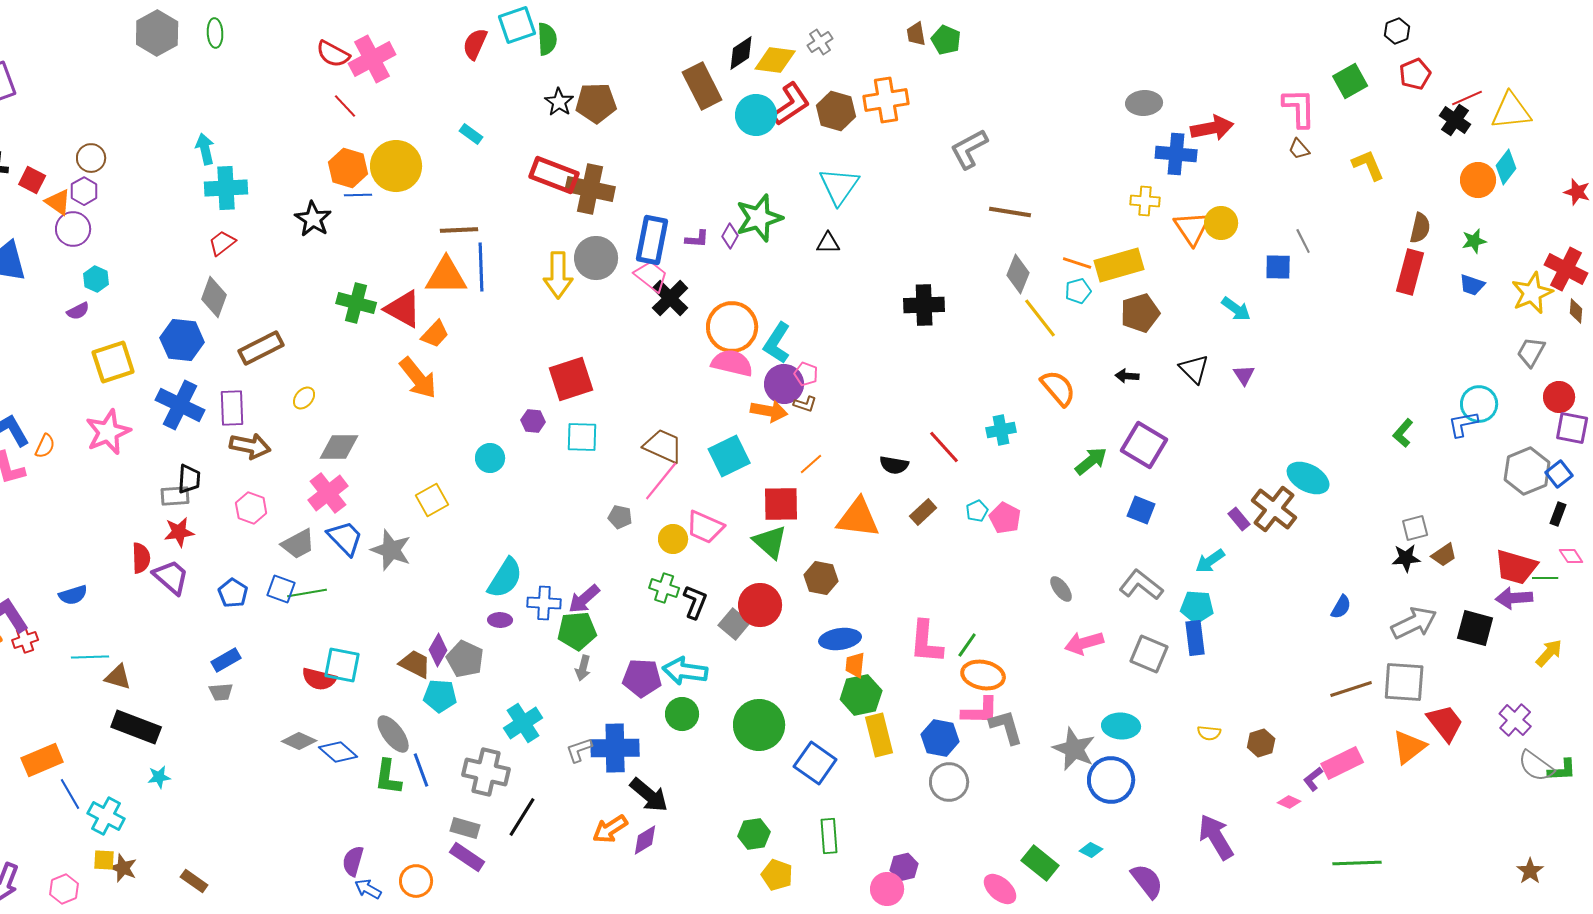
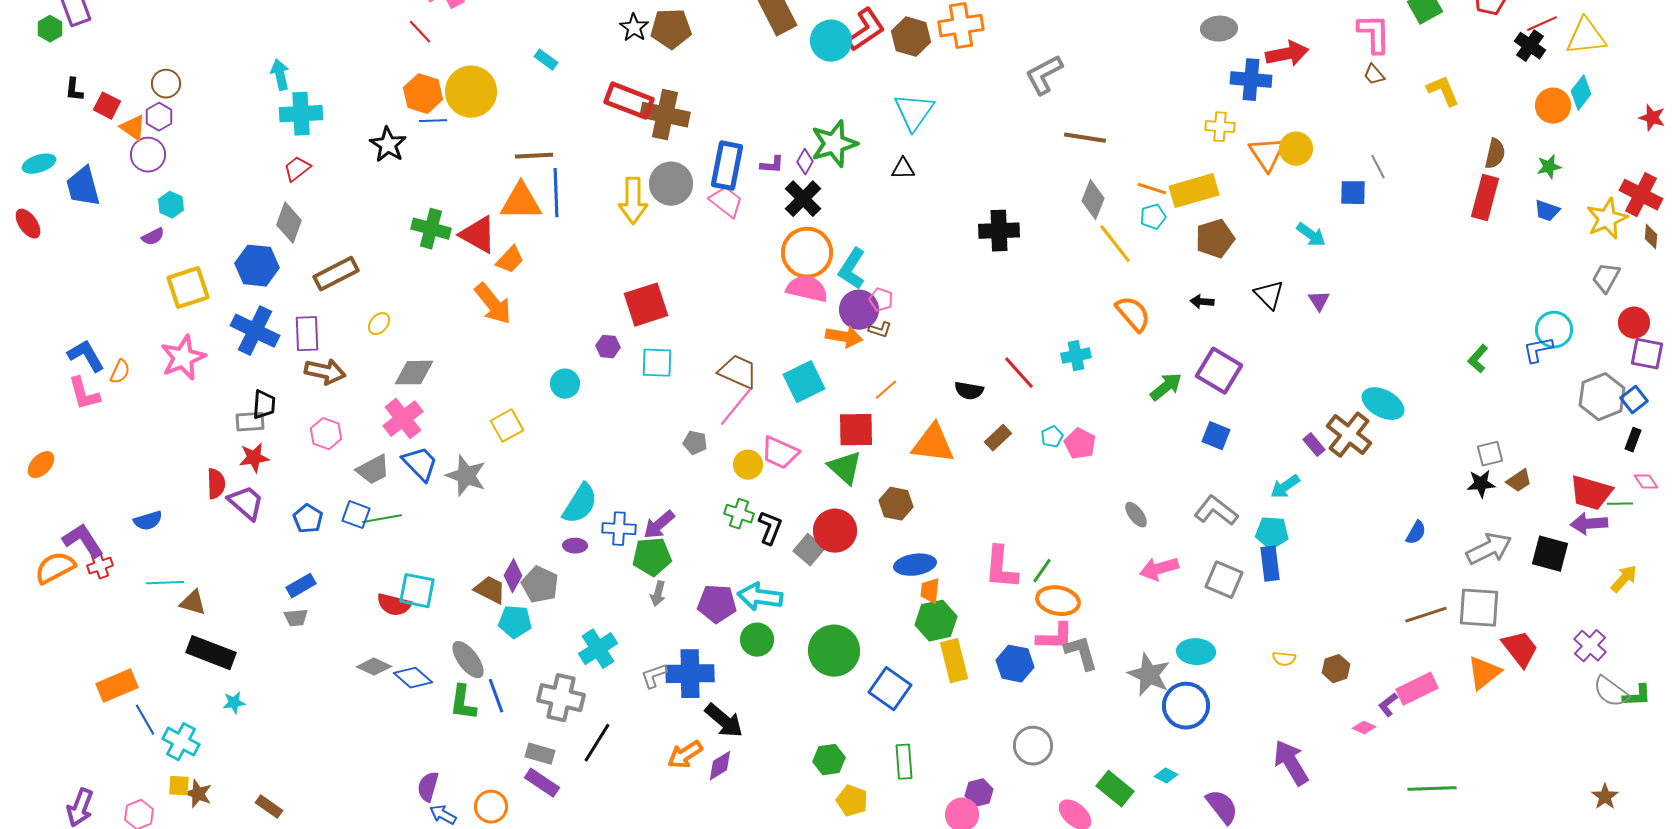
black cross: (670, 298) -> (803, 199), moved
gray circle: (949, 782) -> (1033, 746), moved

